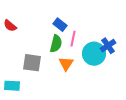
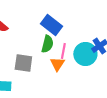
blue rectangle: (60, 25) -> (51, 25), size x1.5
pink line: (73, 39) -> (63, 51), moved

